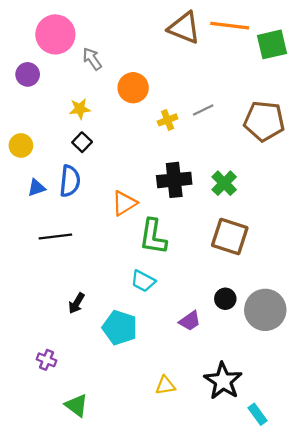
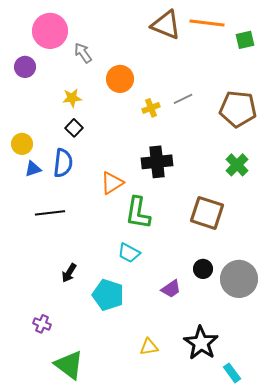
green square: (272, 44) -> (245, 40), size x0.7
yellow circle: (21, 145) -> (22, 144), moved
green cross: (224, 183) -> (237, 165), moved
green triangle: (76, 405) -> (69, 365), size x1.4

